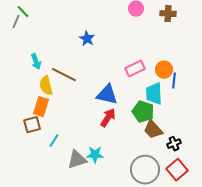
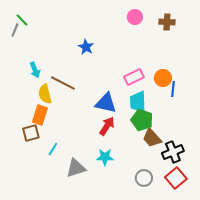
cyan trapezoid: (154, 94) -> (138, 102), moved
black cross: (174, 144) -> (173, 152), size x1.5
cyan star: (95, 155) -> (105, 157), moved
gray circle: (145, 170) -> (144, 178), size x0.6

